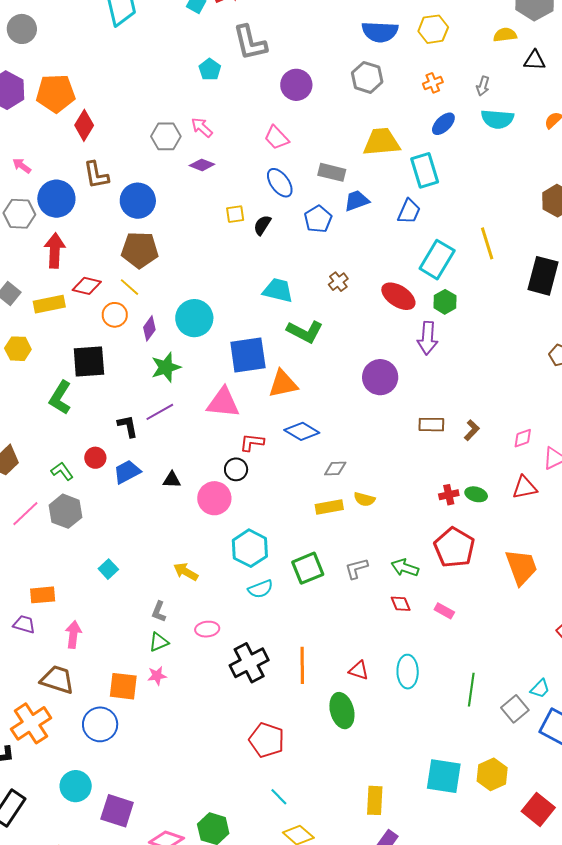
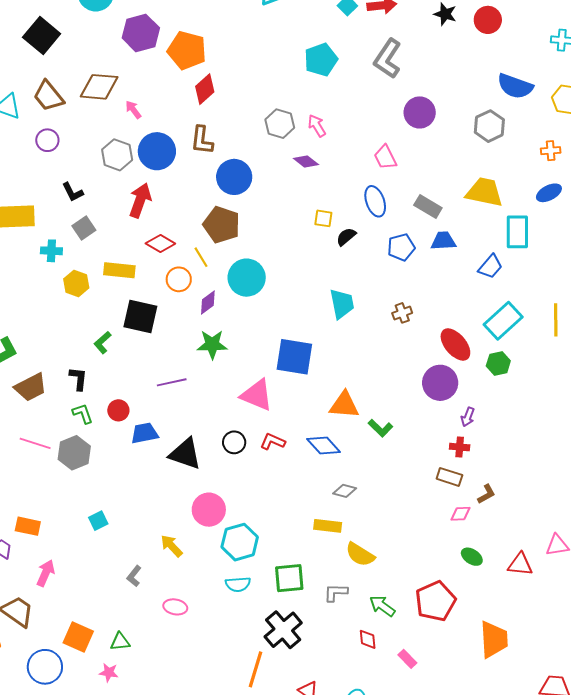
gray L-shape: (250, 43) -> (388, 59), turned 30
cyan pentagon: (210, 69) -> (321, 60), moved, size x1.5
cyan trapezoid: (278, 290) -> (342, 304), turned 48
yellow rectangle: (49, 304) -> (119, 270), moved
cyan circle: (194, 318) -> (247, 278), moved
green L-shape: (305, 332) -> (380, 428), moved, size x0.7
purple arrow: (427, 338) -> (468, 417), moved, size x0.6
purple circle: (380, 377) -> (440, 383), moved
orange triangle: (283, 384) -> (344, 405), moved
green L-shape: (60, 398) -> (102, 343), size x0.7
purple line: (160, 412) -> (172, 382), moved
black L-shape: (128, 426) -> (78, 379), moved
pink diamond: (523, 438) -> (461, 514), moved
black circle: (236, 469) -> (234, 442), moved
black triangle: (172, 480) -> (185, 454), size x1.8
red cross: (449, 495) -> (460, 447), moved
pink circle: (214, 498) -> (209, 510), moved
yellow semicircle: (364, 499) -> (360, 555), moved, size x1.4
pink line: (25, 514) -> (35, 443), turned 44
green triangle: (159, 642) -> (120, 642), moved
black cross: (249, 663) -> (283, 630), moved, turned -30
pink star: (157, 676) -> (109, 672), moved

